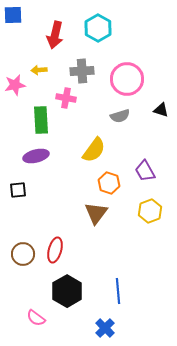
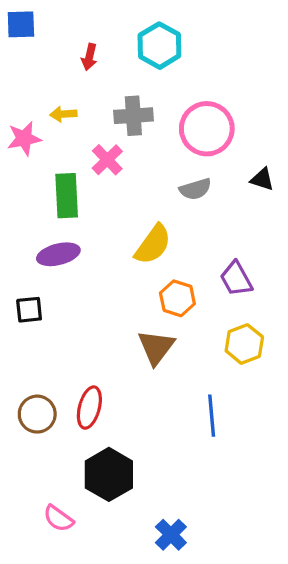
red arrow: (55, 35) -> (89, 57), size x0.6
pink cross: (66, 98) -> (107, 160), turned 36
blue line: (118, 291) -> (212, 416), moved

